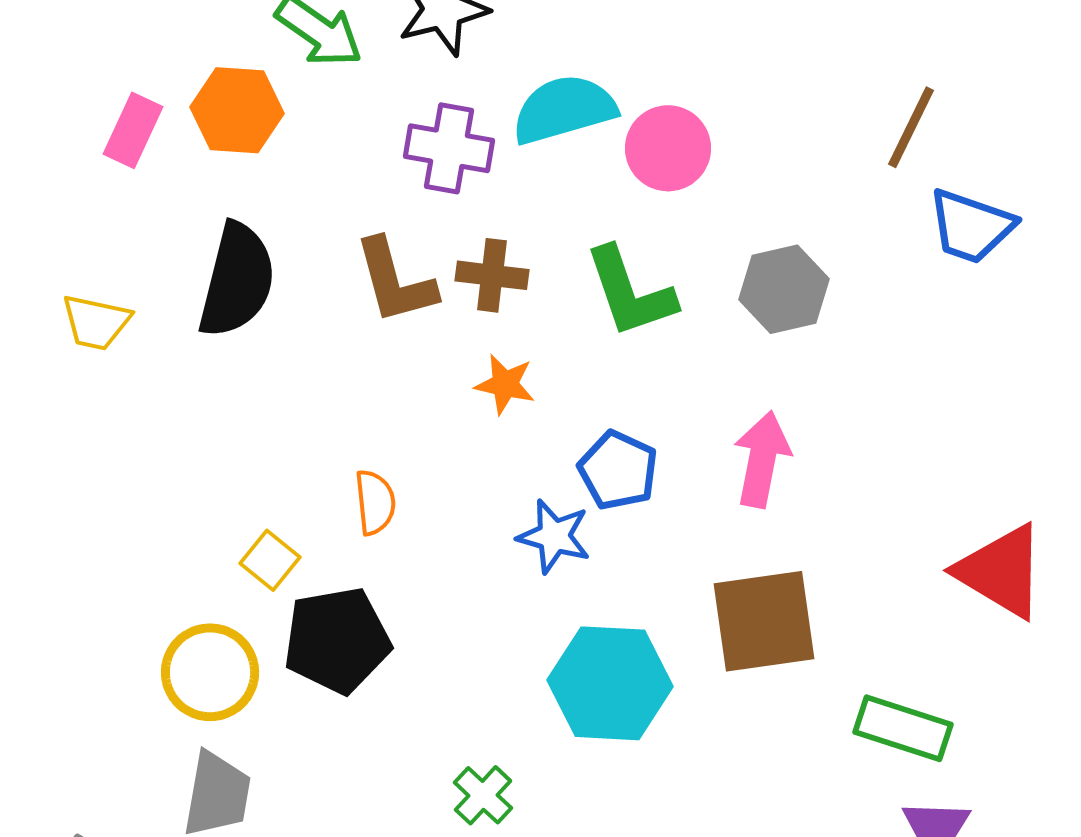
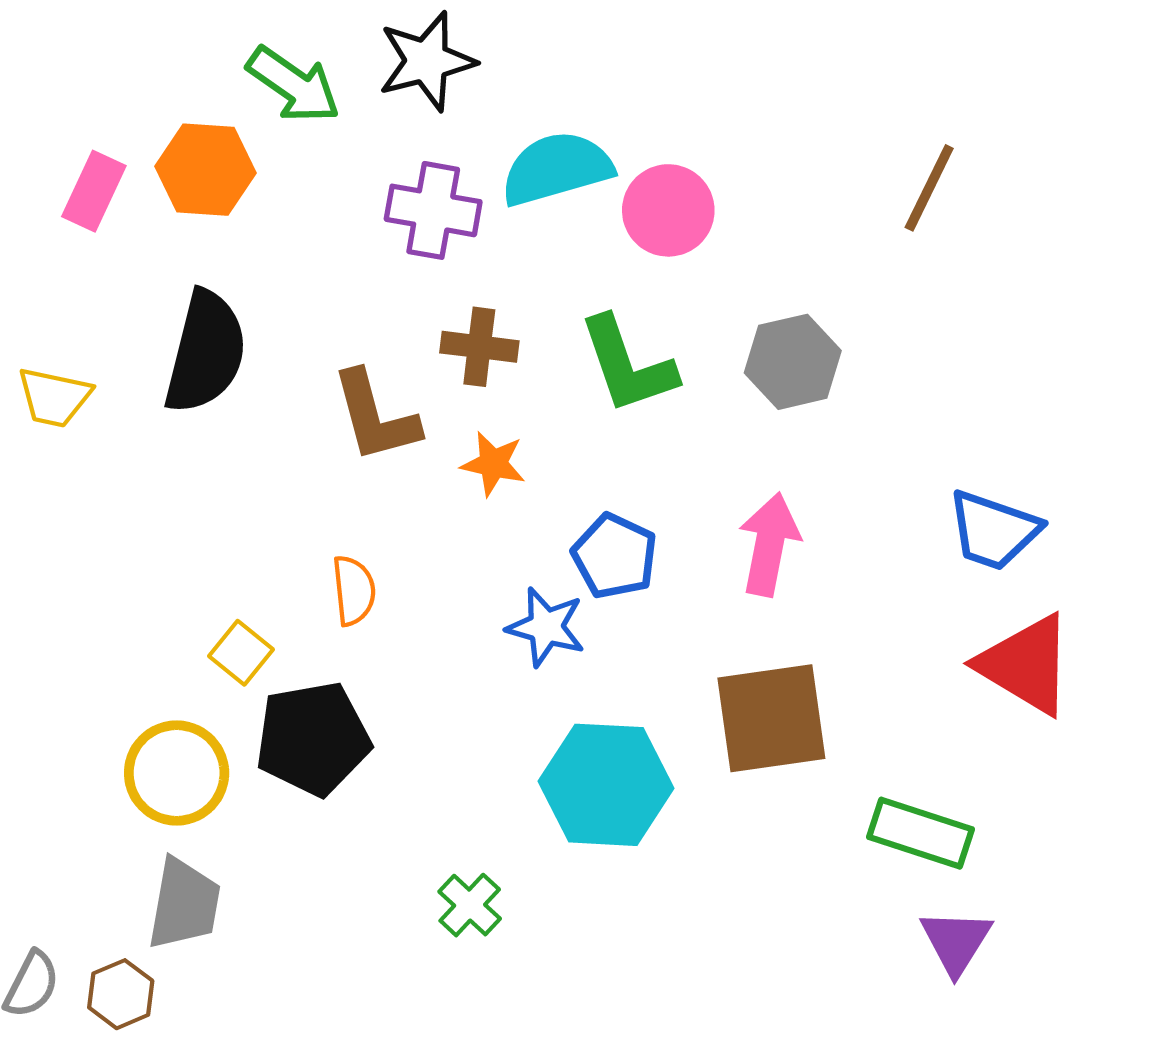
blue trapezoid: (971, 226) -> (994, 530), moved
brown L-shape: (395, 281) -> (375, 417), moved

